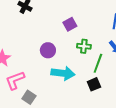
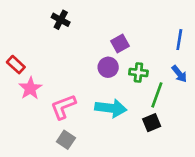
purple circle: (48, 50) -> (108, 67), moved
pink L-shape: (15, 80) -> (63, 107), moved

